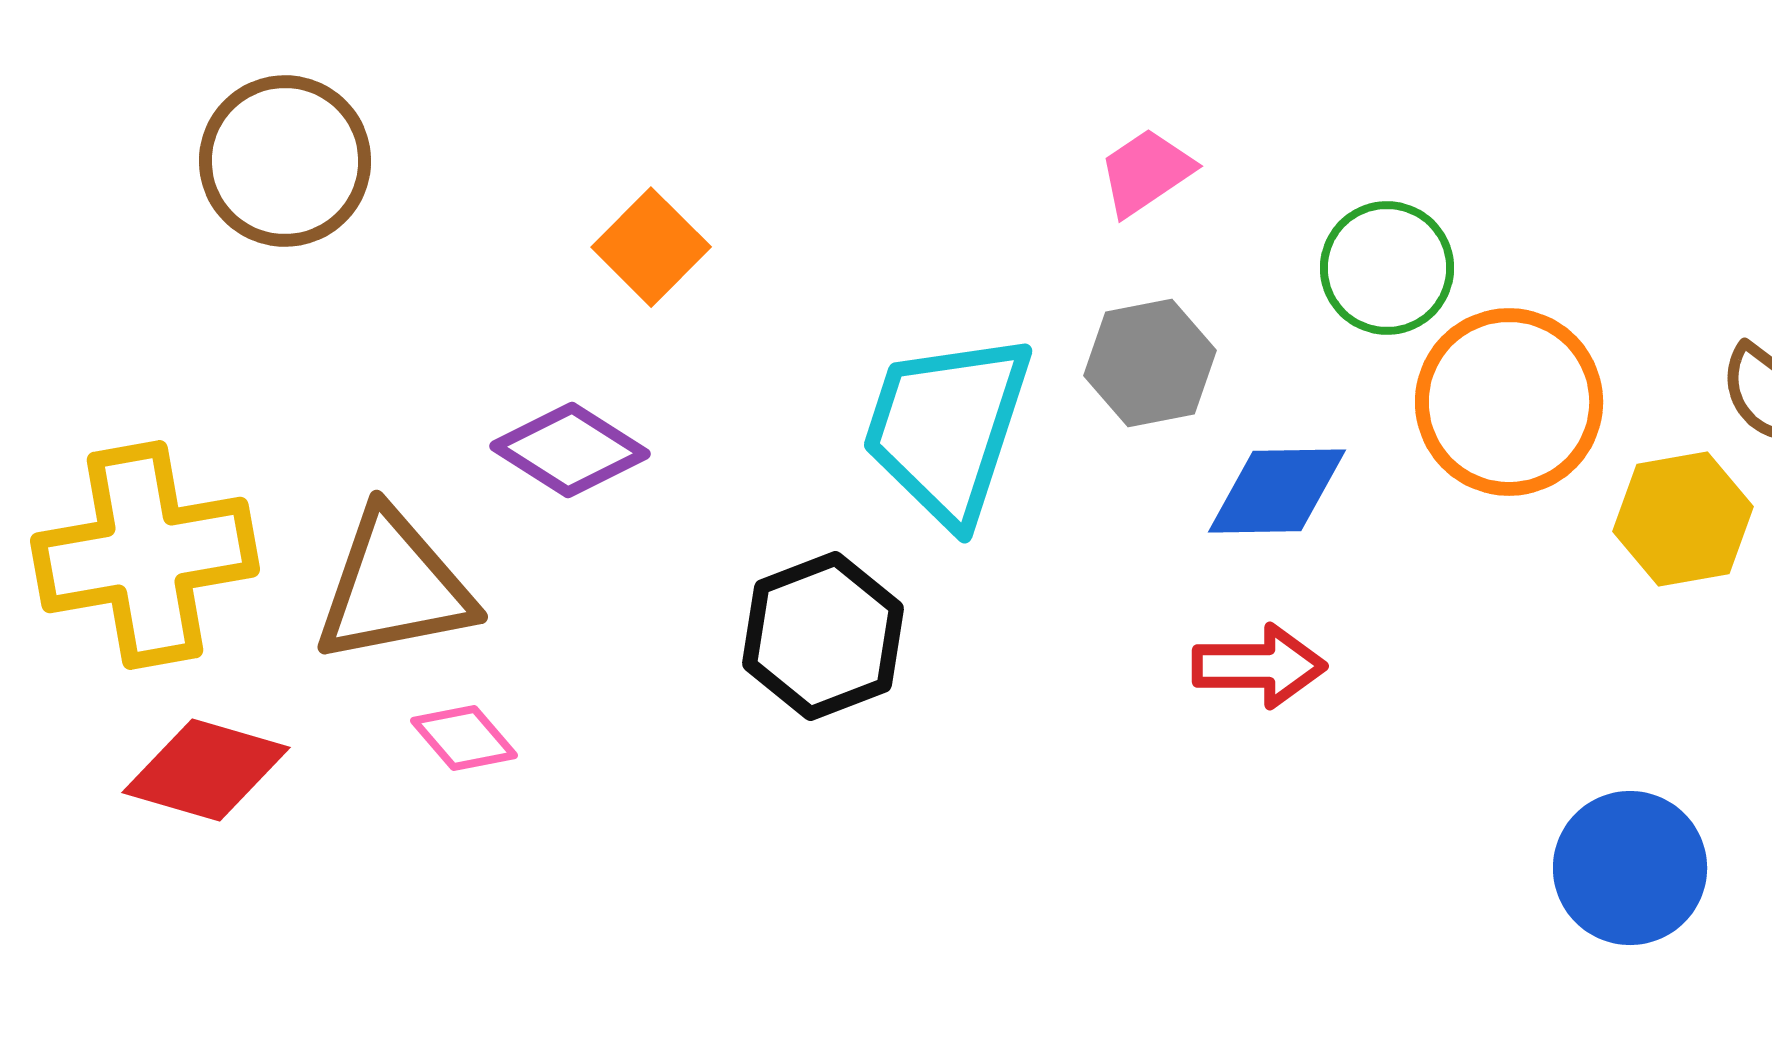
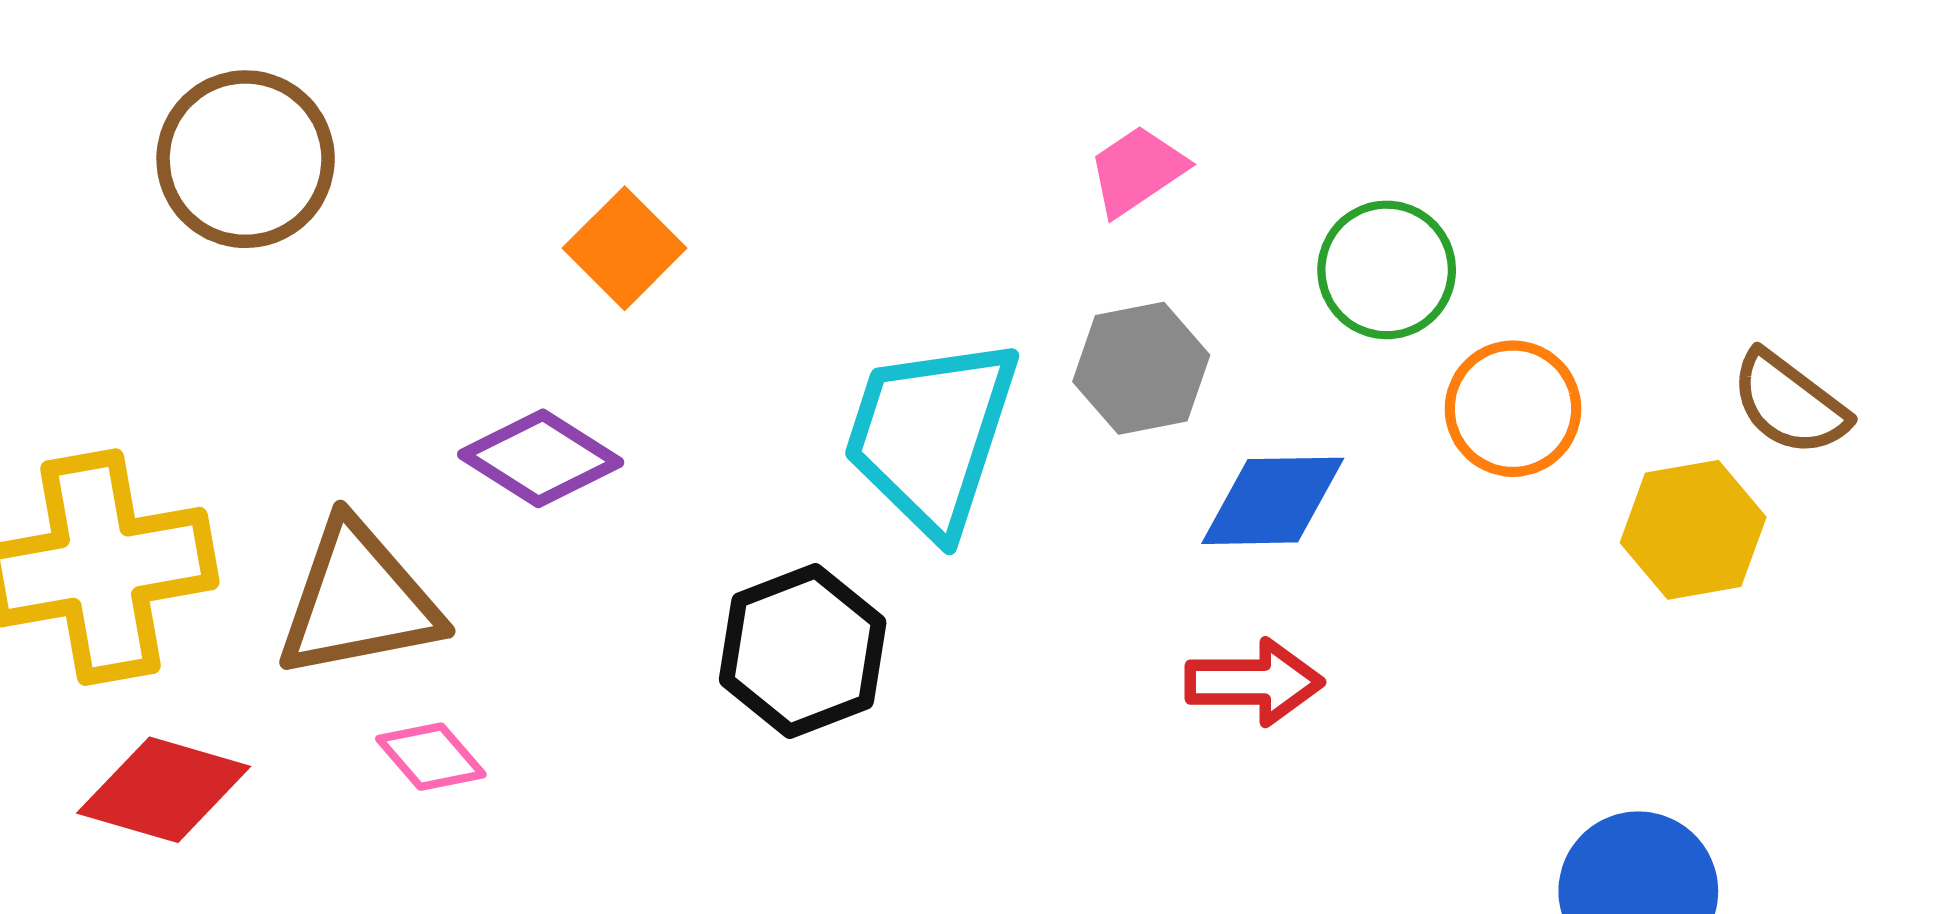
orange circle: (1509, 402) -> (1513, 409), size x0.7

